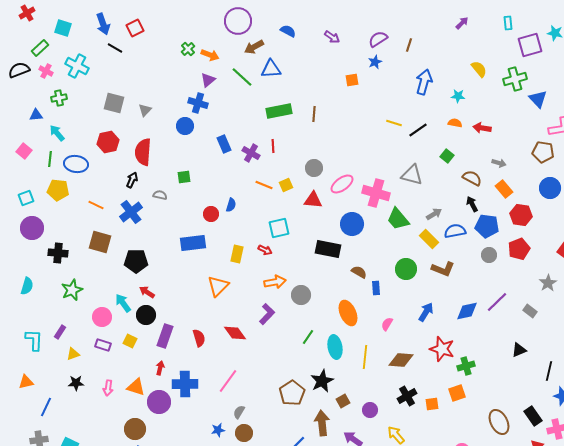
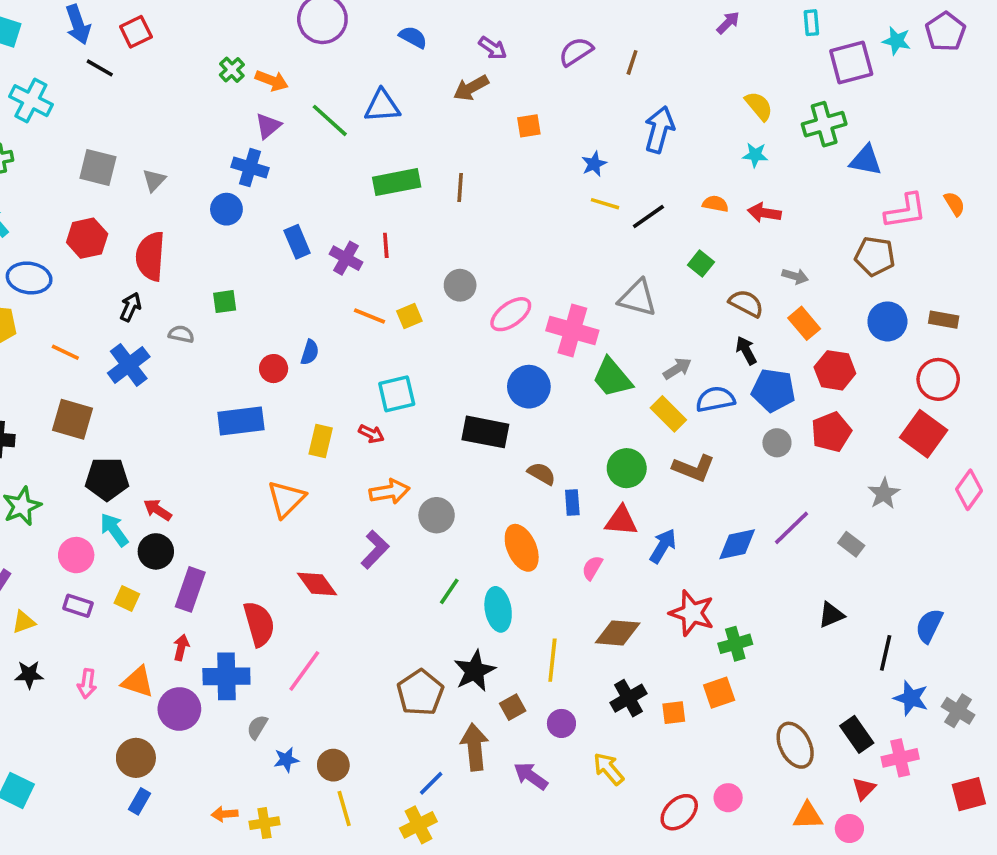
brown arrow: (254, 47) -> (471, 88), moved
blue star: (375, 62) -> (594, 164), moved
cyan star: (458, 96) -> (755, 155), moved
blue triangle: (538, 99) -> (866, 160), turned -36
red triangle: (313, 200) -> (621, 521), moved
black pentagon: (136, 261) -> (107, 479), moved
red semicircle: (199, 338) -> (259, 624), moved, size x1.4
yellow line: (365, 357) -> (552, 660), moved
gray semicircle: (239, 412) -> (257, 727), moved

